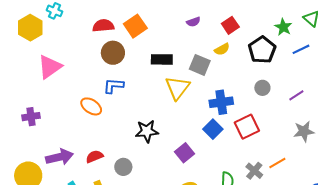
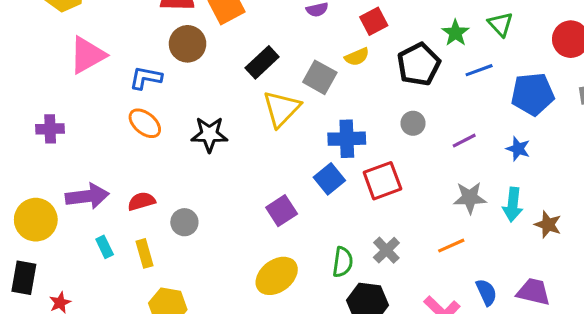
black rectangle: (162, 59) -> (262, 62), turned -50
blue L-shape: (113, 86) -> (146, 78), moved
black star: (147, 131) -> (209, 134), moved
orange line: (277, 163) -> (451, 246), moved

